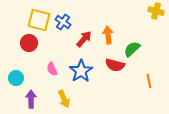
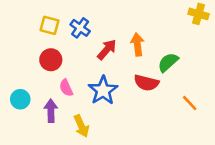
yellow square: (39, 20) -> (50, 25), size x0.7
red circle: (29, 43) -> (51, 60), moved
orange line: (149, 81) -> (190, 103), turned -32
purple arrow: (31, 99) -> (51, 111), moved

